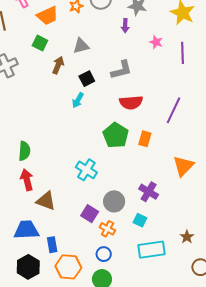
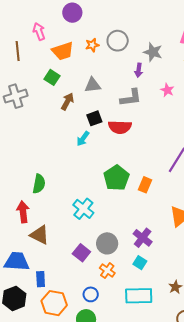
gray L-shape: (121, 70) -> (131, 98), moved
red semicircle: (131, 102) -> (120, 127), moved
green semicircle: (24, 151) -> (39, 184), moved
cyan square: (140, 220) -> (140, 263), moved
orange cross: (107, 229) -> (107, 271), moved

